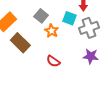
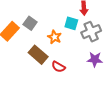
gray square: (41, 16) -> (30, 23), moved
brown rectangle: (20, 43) -> (38, 55), moved

